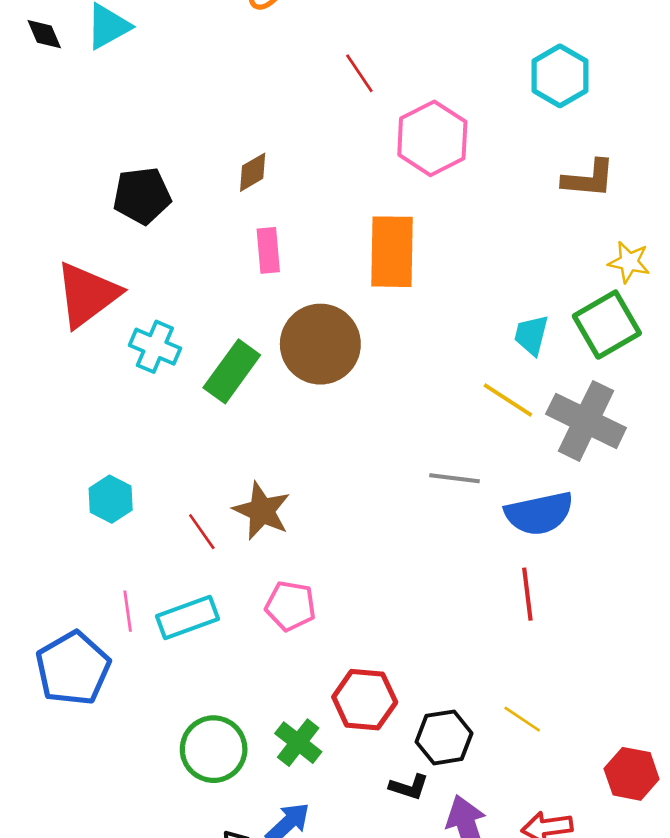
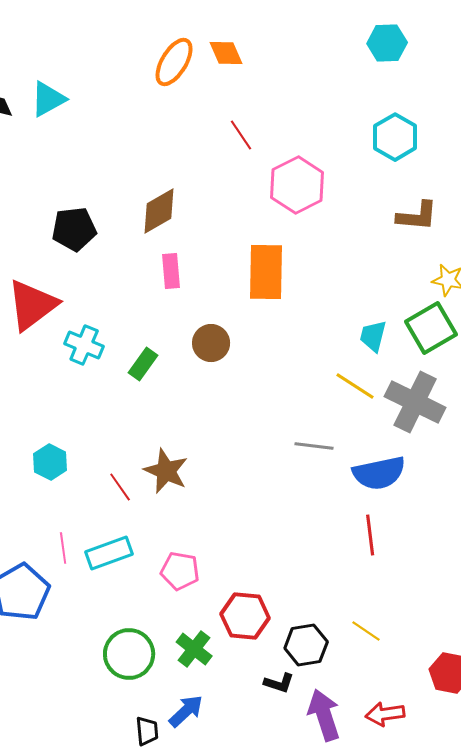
brown diamond: (253, 172) -> (159, 211), size x1.5
brown circle: (320, 344) -> (211, 343), size x0.6
green rectangle: (232, 371) -> (143, 364), size x0.7
pink pentagon: (290, 606) -> (180, 571), moved

